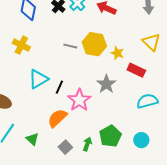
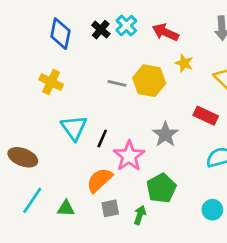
yellow star: (117, 53) -> (184, 63), moved
cyan triangle: (38, 79) -> (74, 128), turned -35
green pentagon: (110, 136) -> (161, 188), moved
green triangle: (32, 139) -> (66, 208), turned -40
gray square: (65, 147) -> (110, 208), moved, turned 32

